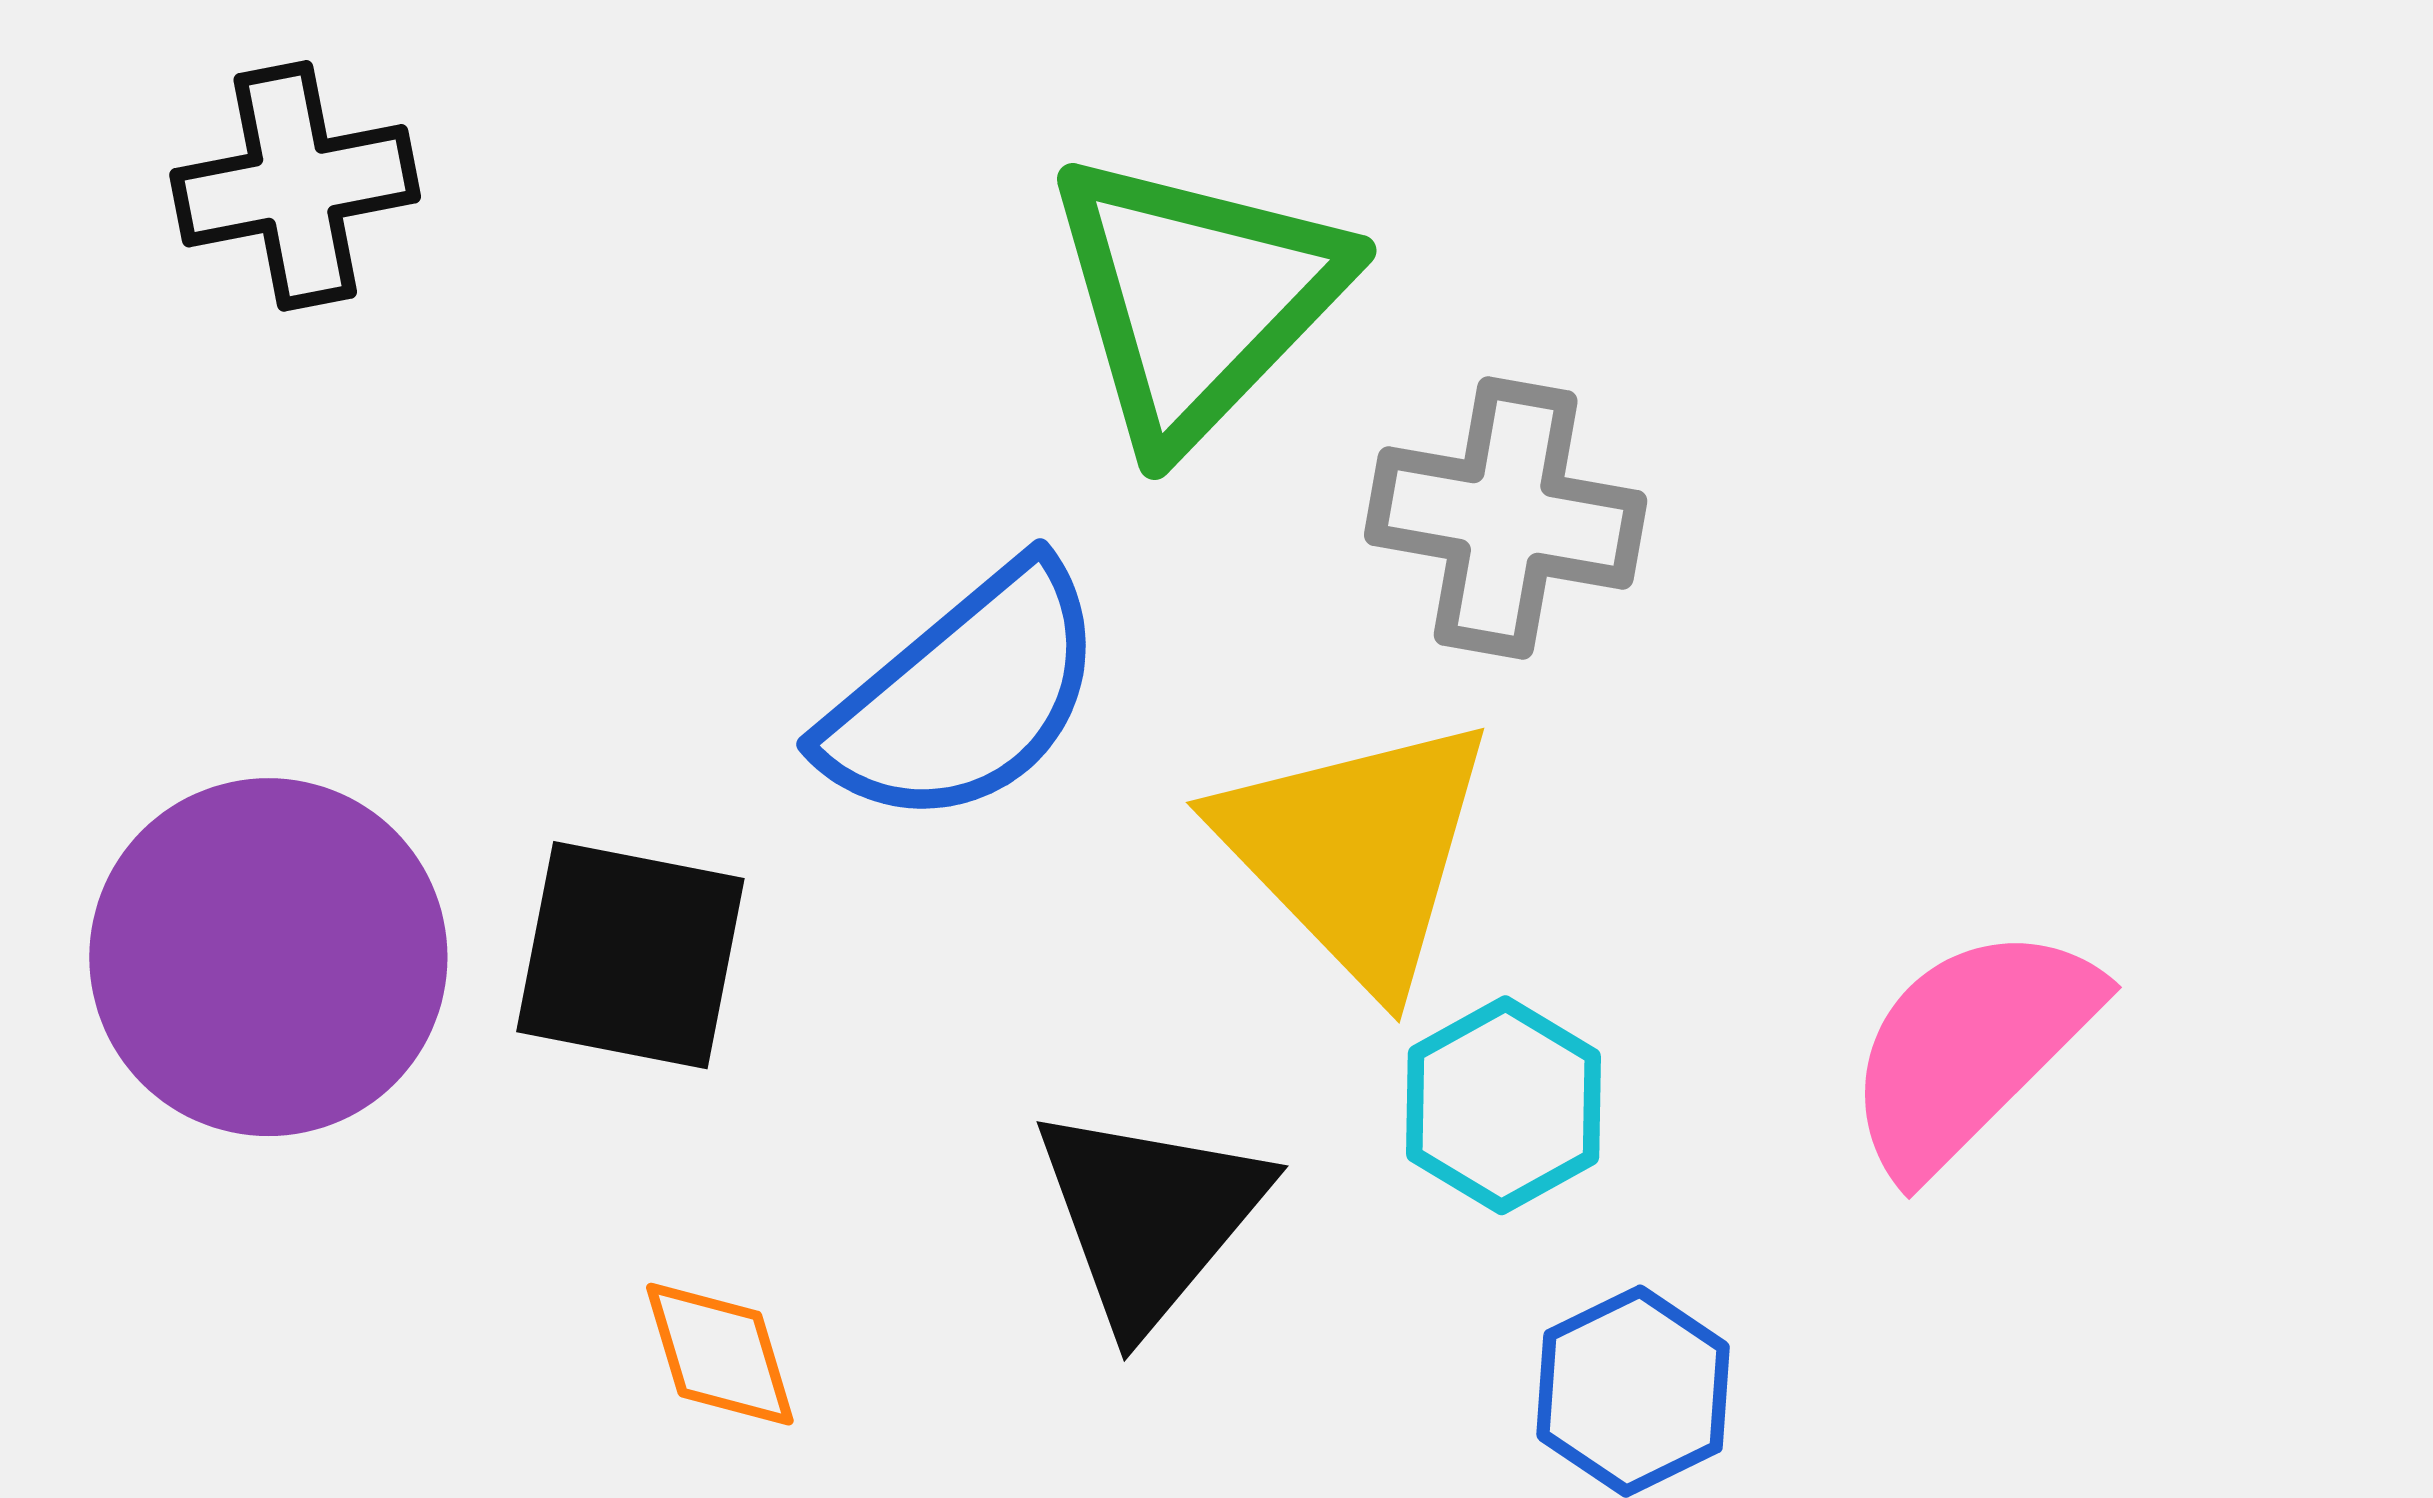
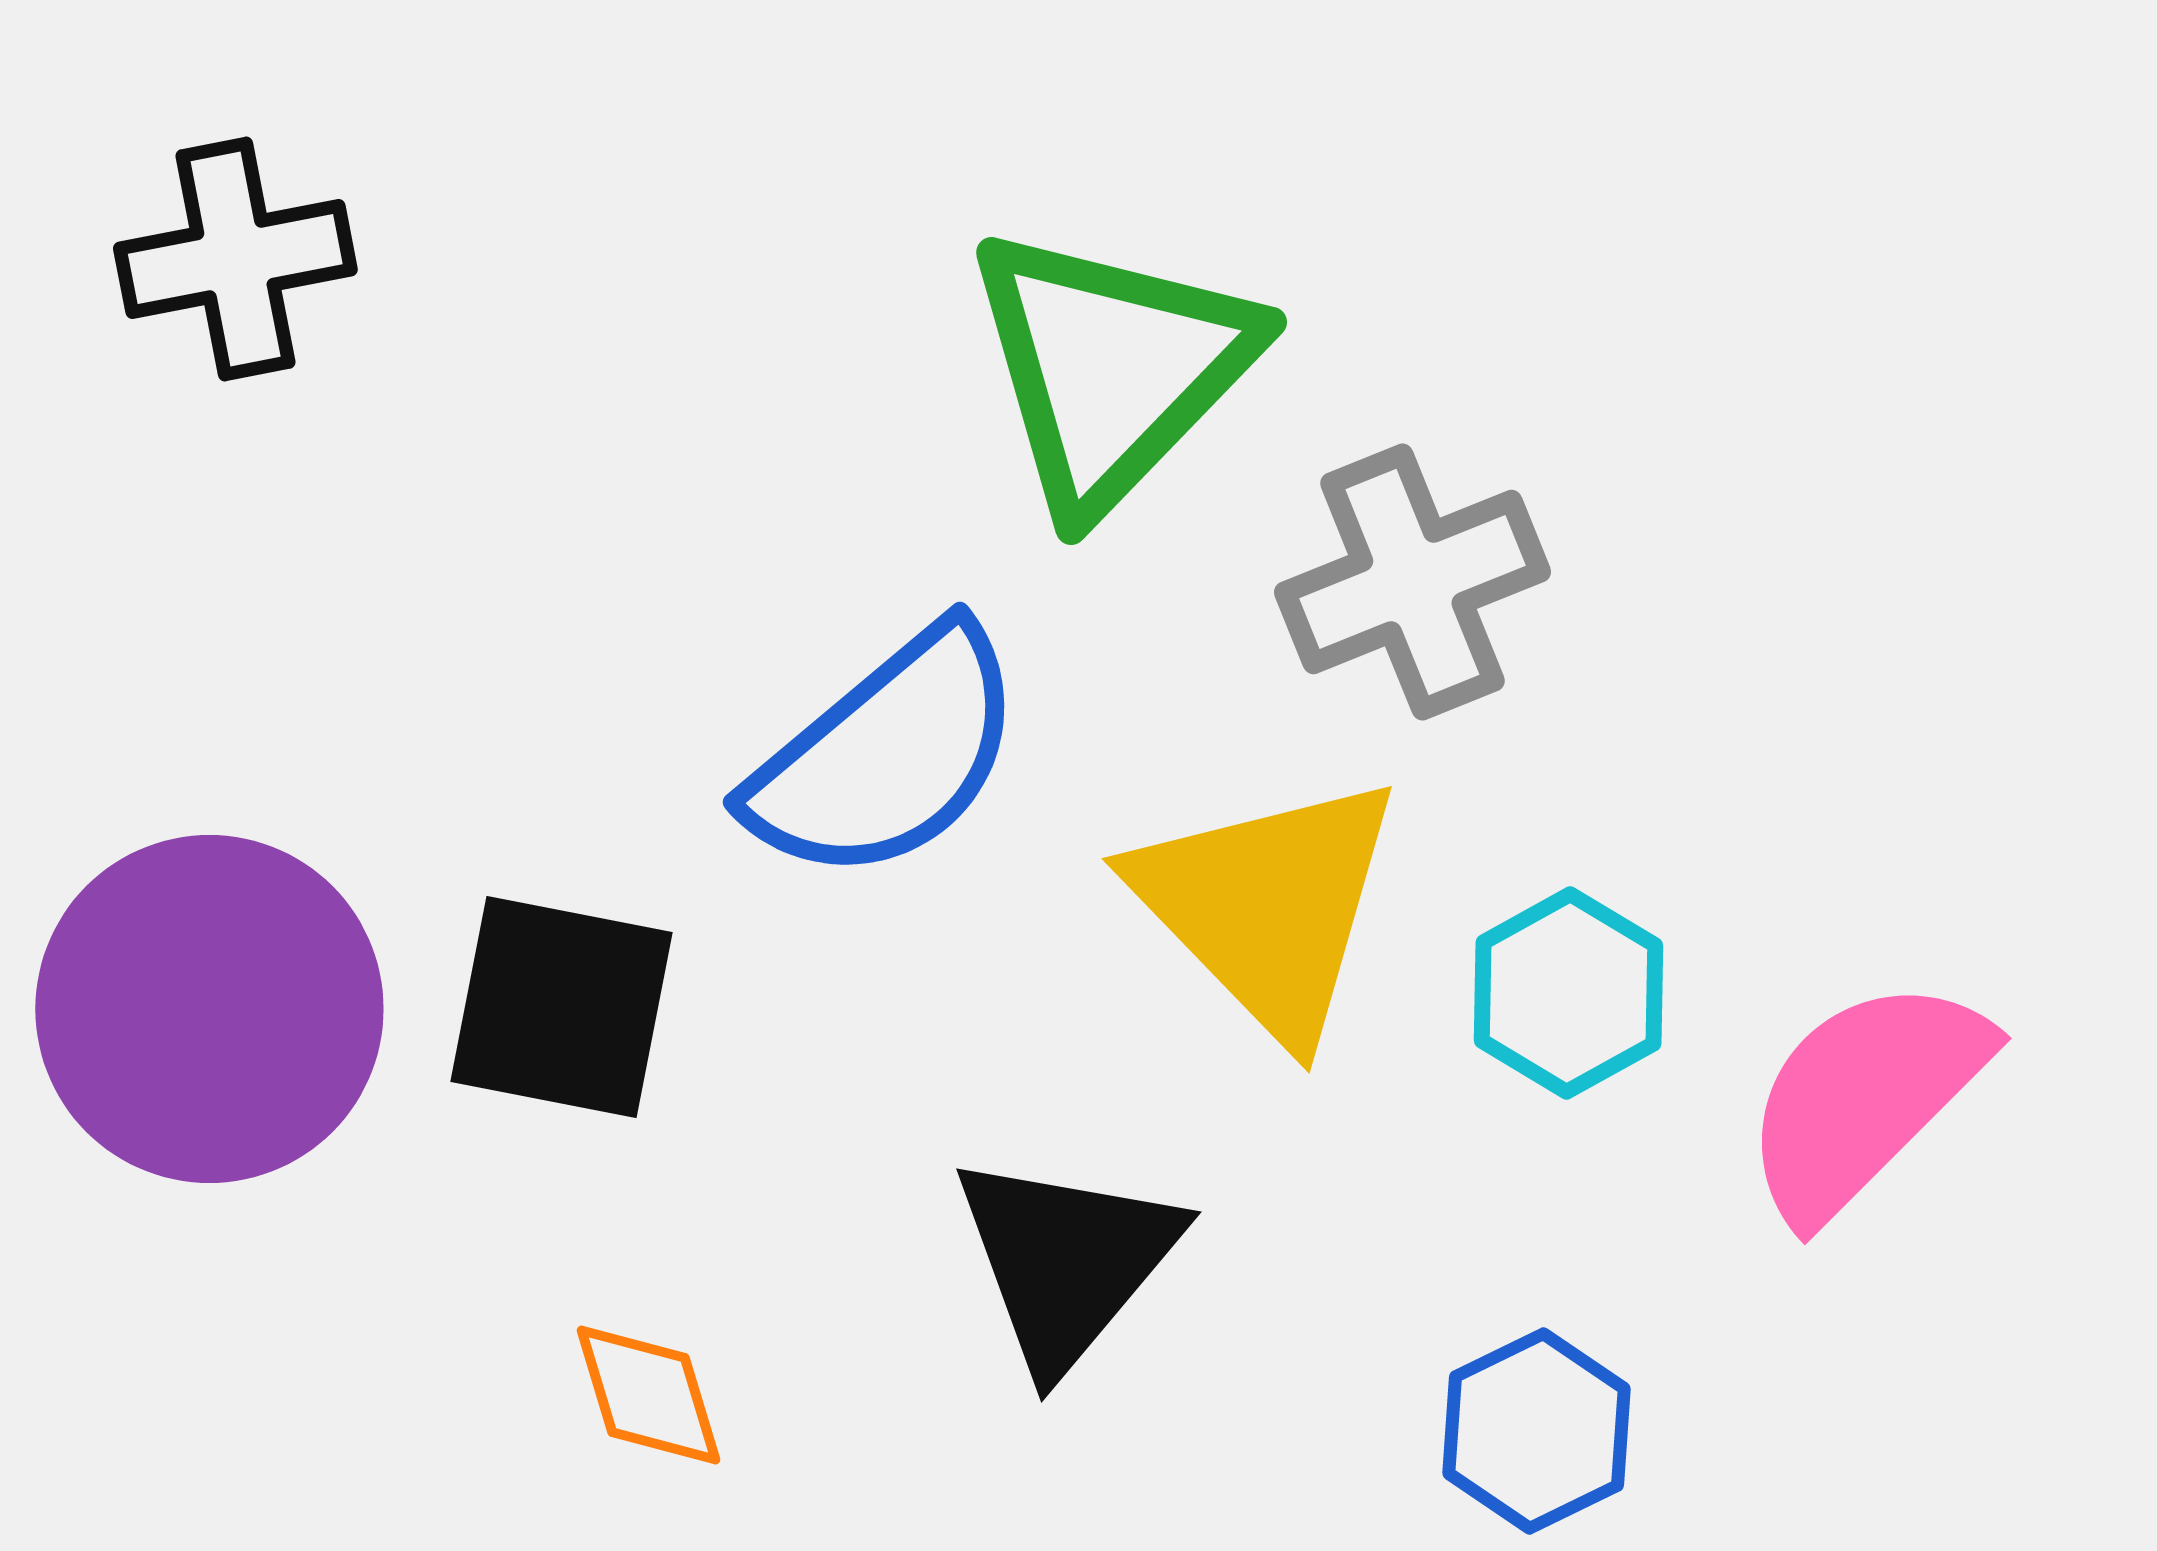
gray cross: (1506, 518) -> (1412, 582), turned -32
cyan hexagon: (1504, 1105) -> (1568, 993), moved

